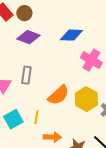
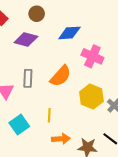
brown circle: (24, 13) -> (37, 14), moved
orange semicircle: (58, 95) -> (61, 76), moved
yellow line: (36, 117) -> (49, 115), moved

